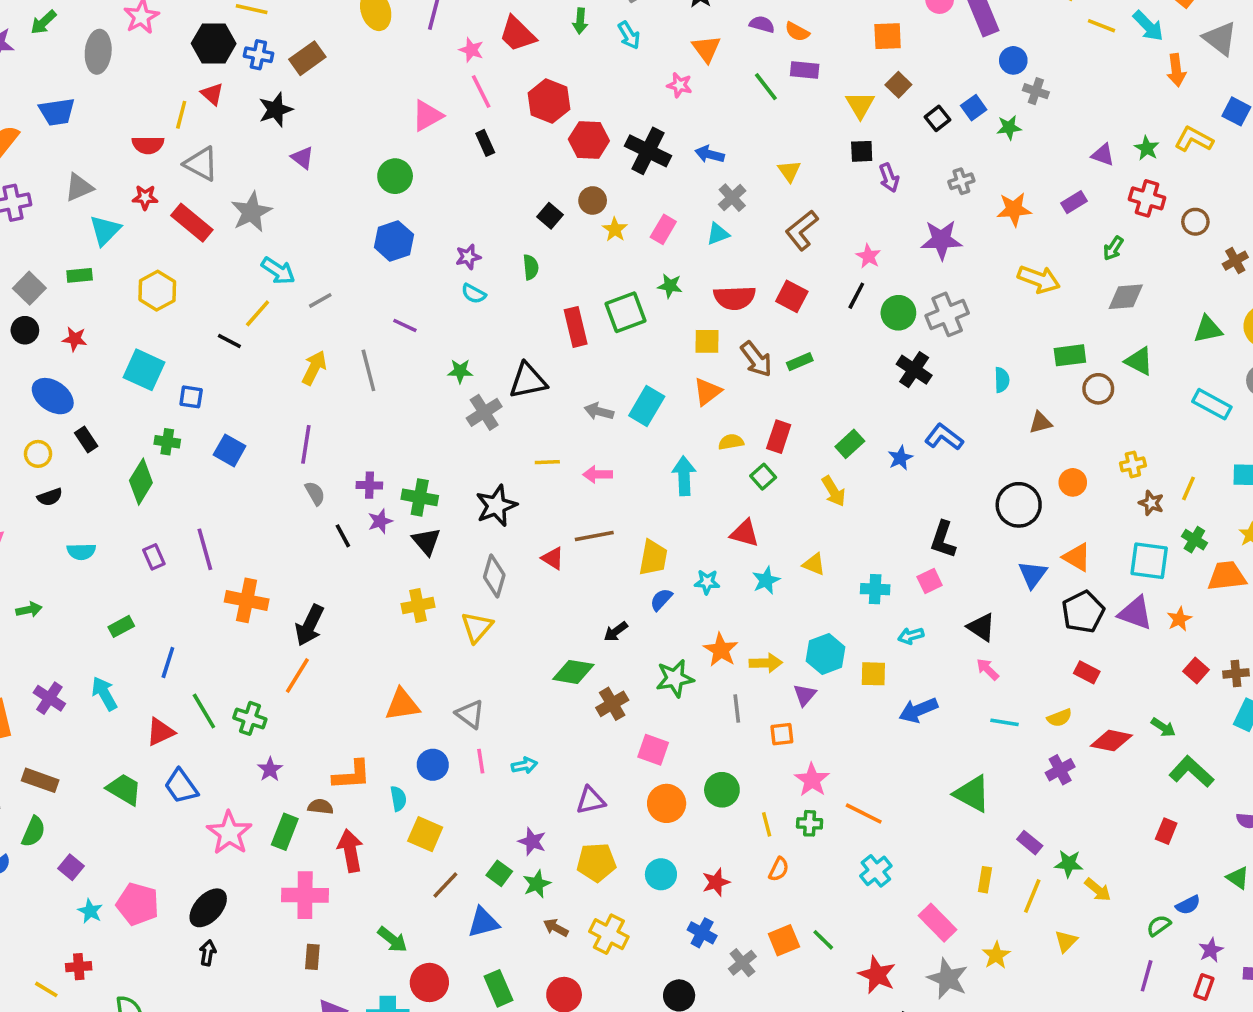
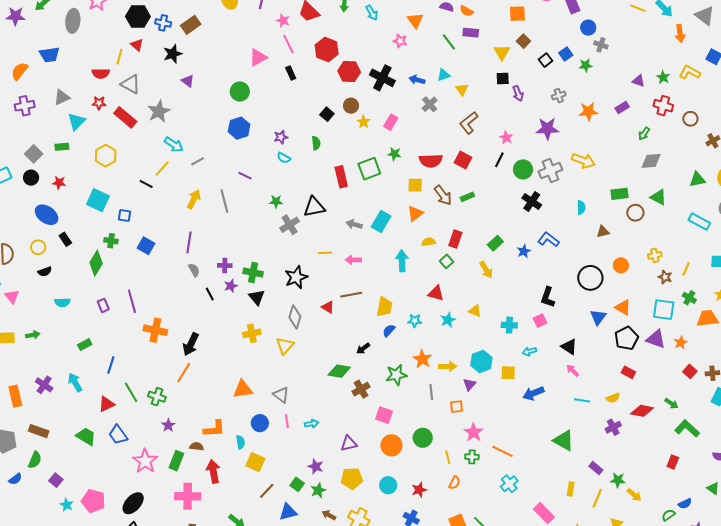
cyan triangle: (718, 234) -> (444, 75), moved
yellow arrow: (1039, 279) -> (583, 161), moved

